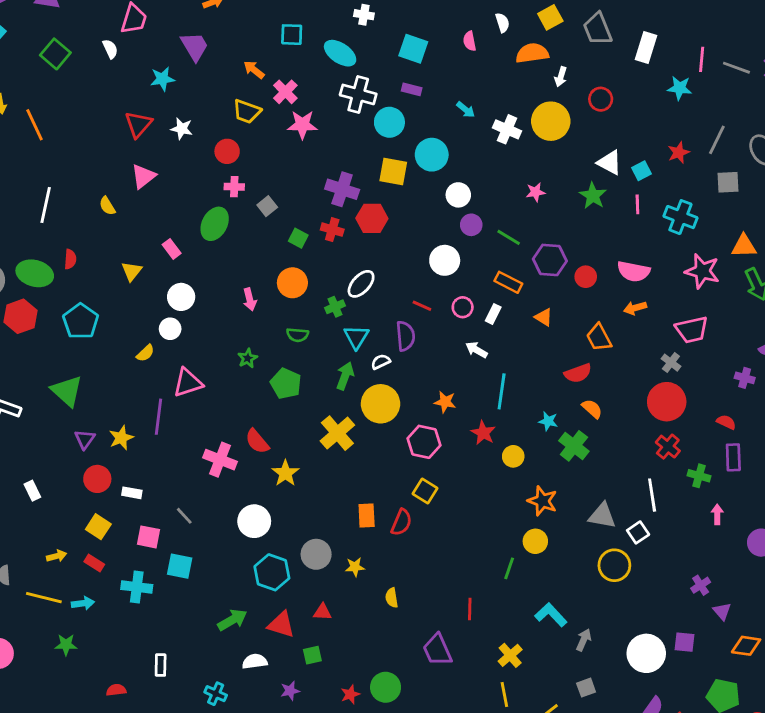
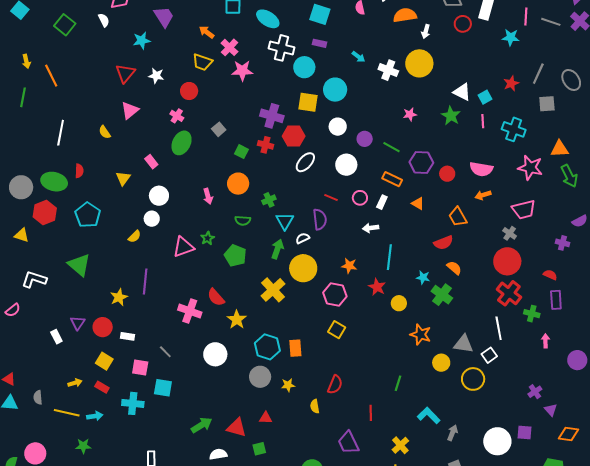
red circle: (601, 99) -> (463, 24), moved
pink cross: (234, 187) -> (177, 116), moved, turned 32
white circle: (458, 195) -> (338, 127), moved
white ellipse: (361, 284) -> (305, 162), moved
white arrow: (476, 350) -> (371, 228), turned -35
pink triangle: (188, 383) -> (183, 247), moved
purple triangle: (85, 439) -> (78, 323), moved
red cross: (668, 447) -> (509, 293), size x1.4
red semicircle: (401, 522) -> (335, 385), moved
yellow circle: (535, 541) -> (441, 363), moved
cyan hexagon: (272, 572) -> (267, 347), moved

